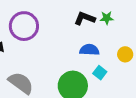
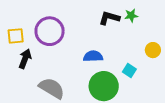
blue semicircle: (89, 50) -> (93, 56), moved

